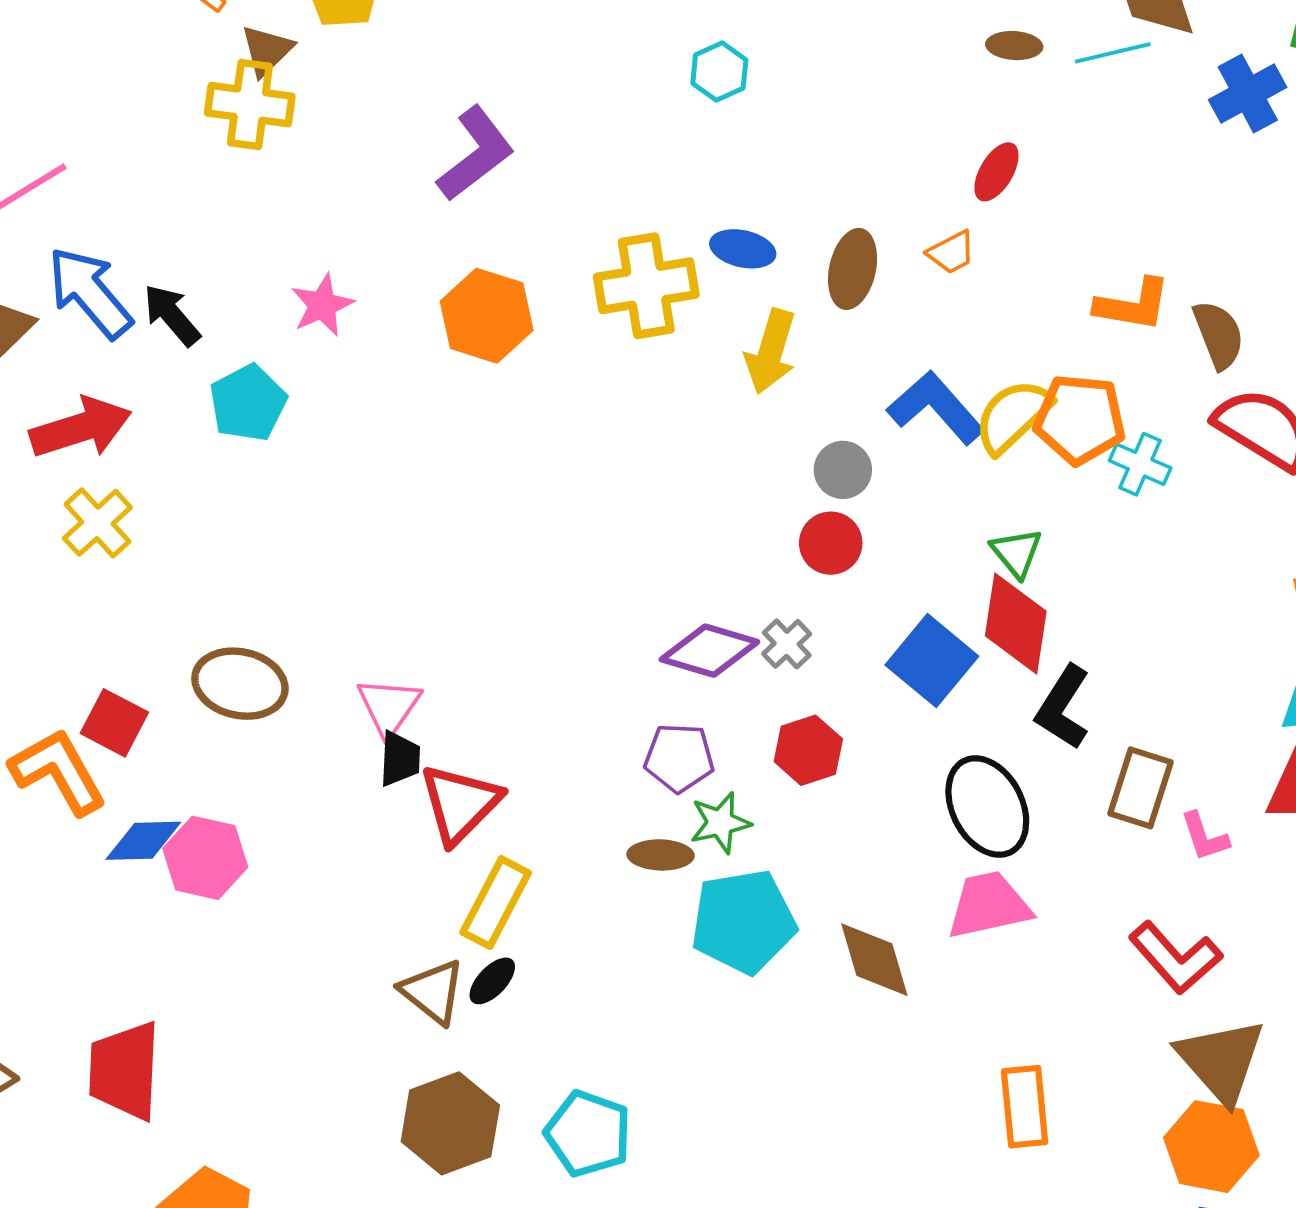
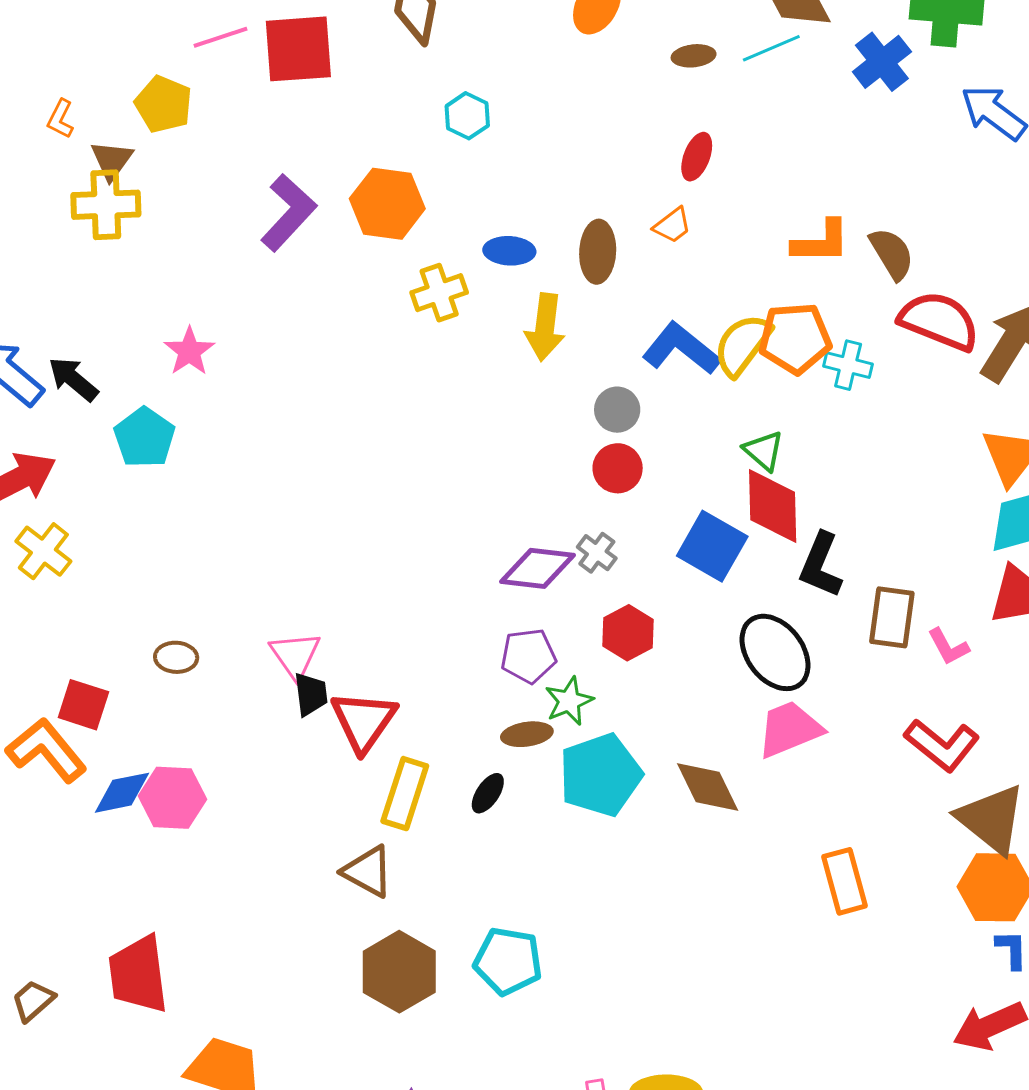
yellow cross: (646, 286) -> (439, 293), size x0.7
orange hexagon: (487, 316) -> (387, 204), moved
brown ellipse: (240, 684) -> (176, 657), size x0.6
black ellipse: (492, 981) -> (488, 793), moved

